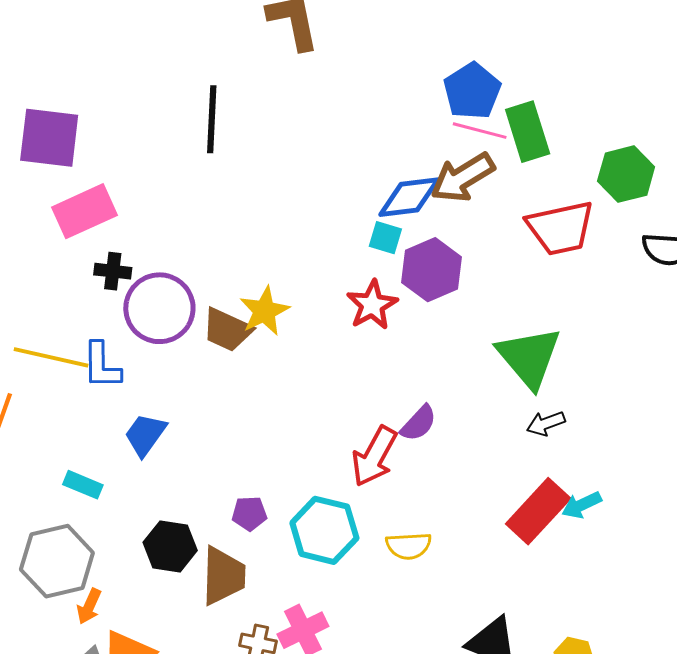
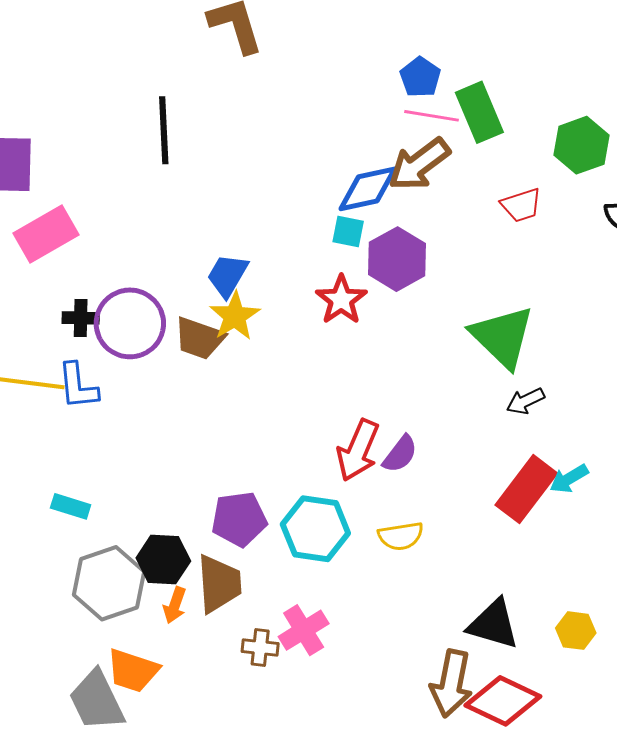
blue pentagon: (472, 91) -> (420, 77), size x0.7
red trapezoid: (560, 228) -> (521, 205), size x0.6
black cross: (113, 271) -> (81, 318), moved
purple semicircle: (419, 423) -> (400, 454), moved
blue trapezoid: (145, 435) -> (227, 275), moved
purple pentagon: (249, 513) -> (239, 519), size x1.6
gray hexagon: (57, 561) -> (109, 583), moved
orange arrow: (89, 606) -> (175, 605), moved

